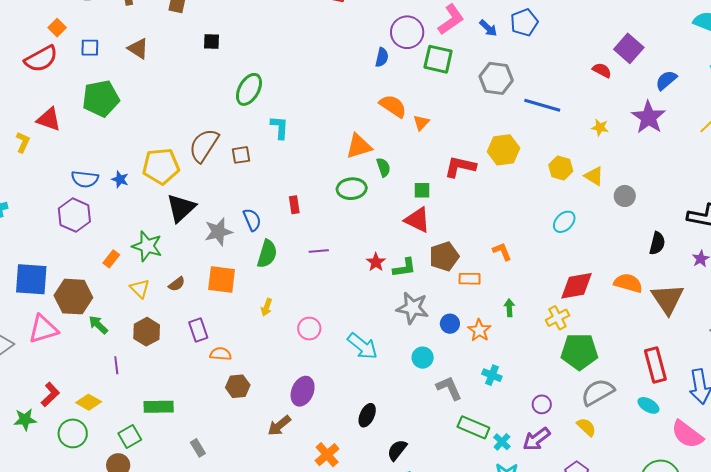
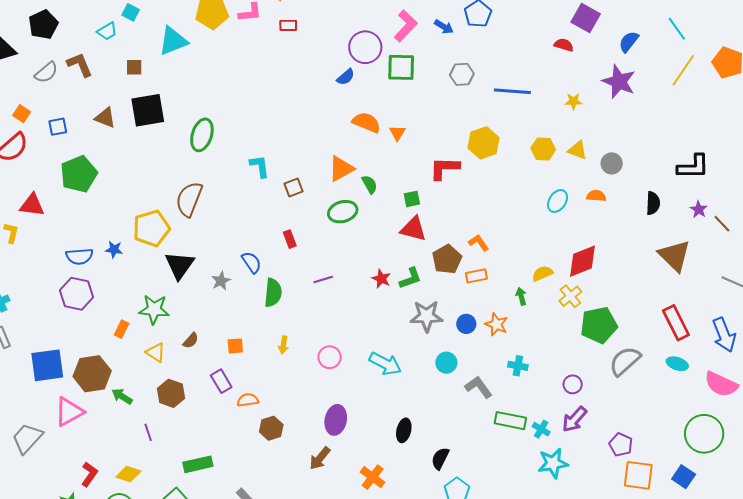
black square: (212, 41) -> (148, 110), moved, size x2.0
blue semicircle: (382, 57) -> (346, 77), turned 48
gray hexagon: (496, 78) -> (462, 74), size x0.7
green ellipse: (249, 89) -> (202, 135), moved
brown square: (241, 155) -> (294, 188), moved
gray star: (218, 232) -> (221, 281), size x0.7
orange L-shape: (502, 251) -> (479, 243), moved
orange square: (222, 279) -> (235, 346), moved, size x0.6
orange semicircle: (628, 283) -> (596, 196), moved, size x0.7
yellow semicircle: (586, 427) -> (542, 273), moved, turned -55

